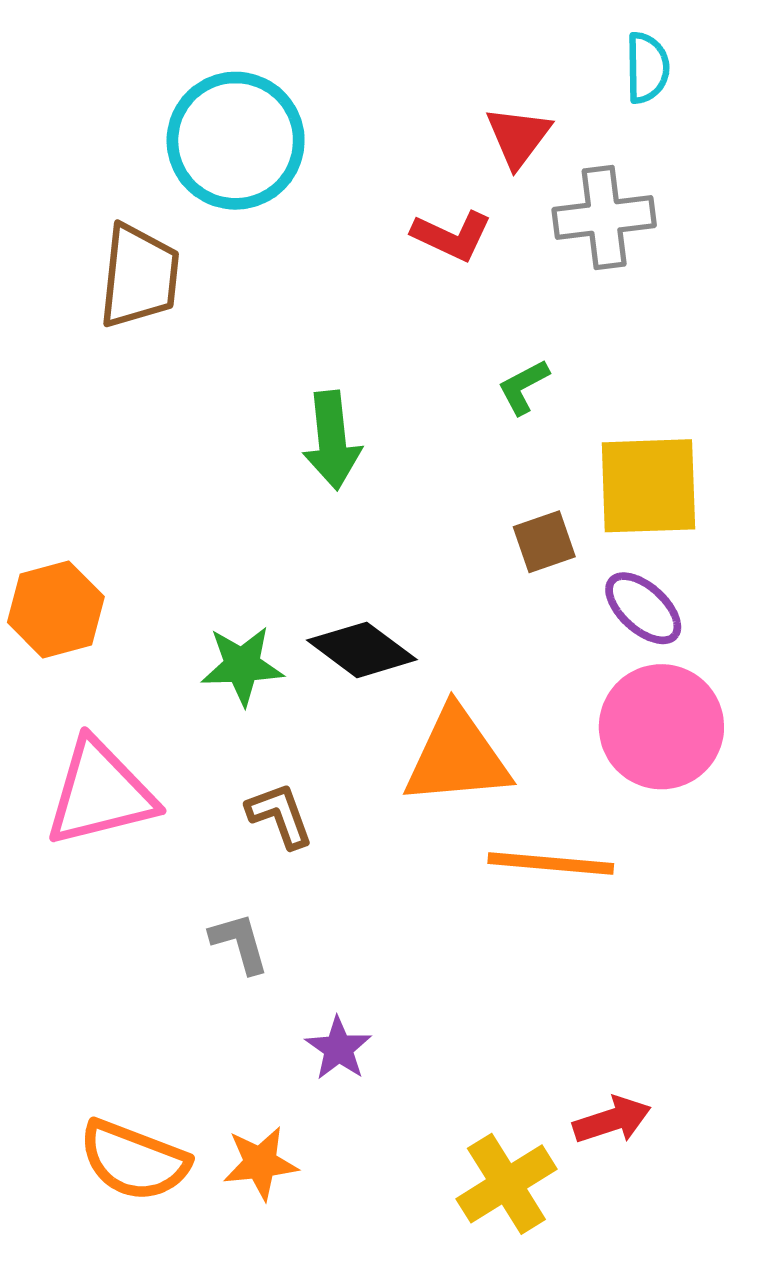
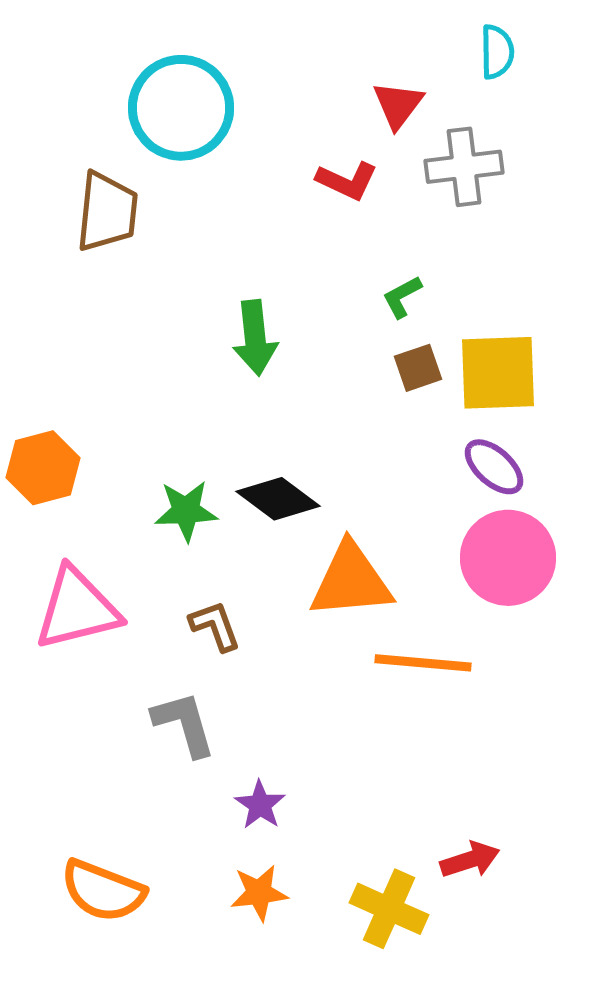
brown square: (544, 542) -> (418, 368), moved
gray L-shape: (239, 943) -> (184, 724), size x1.4
orange star: (260, 1163) -> (259, 893), moved
yellow cross: (506, 1184) -> (389, 909), turned -34

